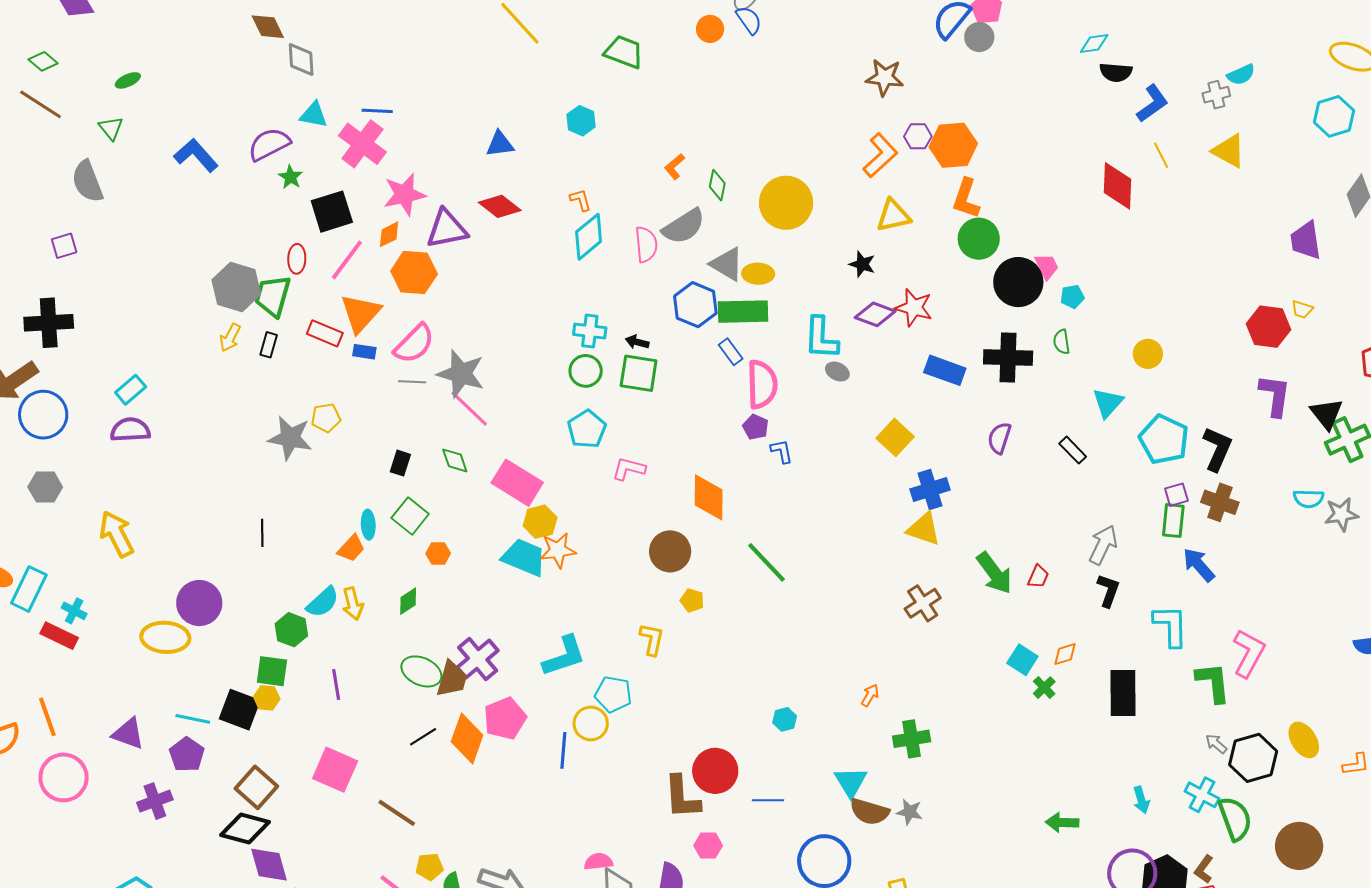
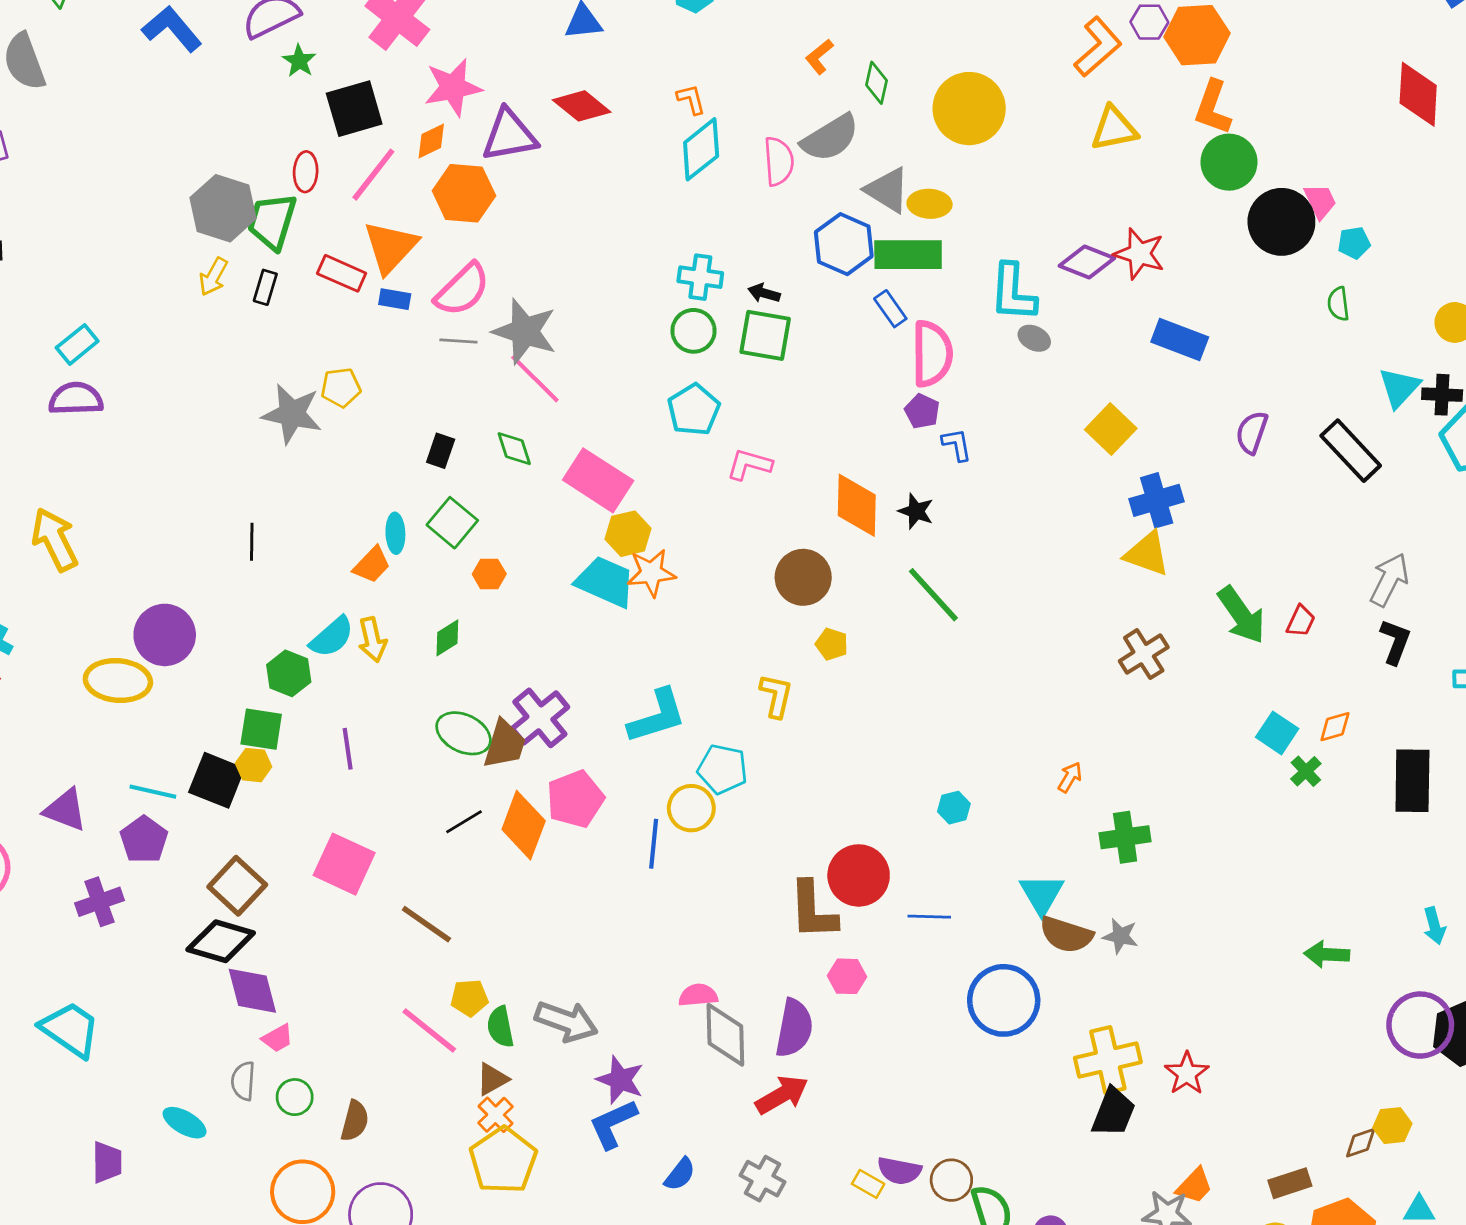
black star: (862, 264) -> (916, 511), moved
black cross: (1008, 357) -> (1442, 395), moved, size x0.6
black rectangle: (1073, 450) -> (1351, 451), size x1.6

